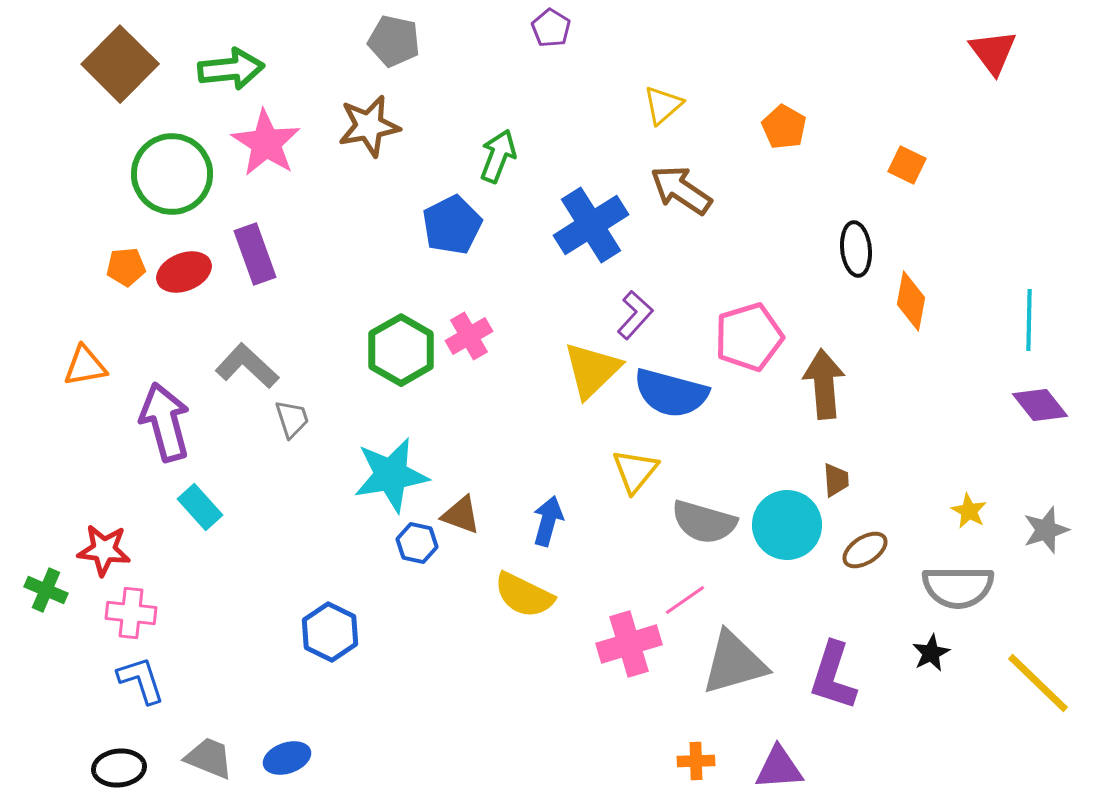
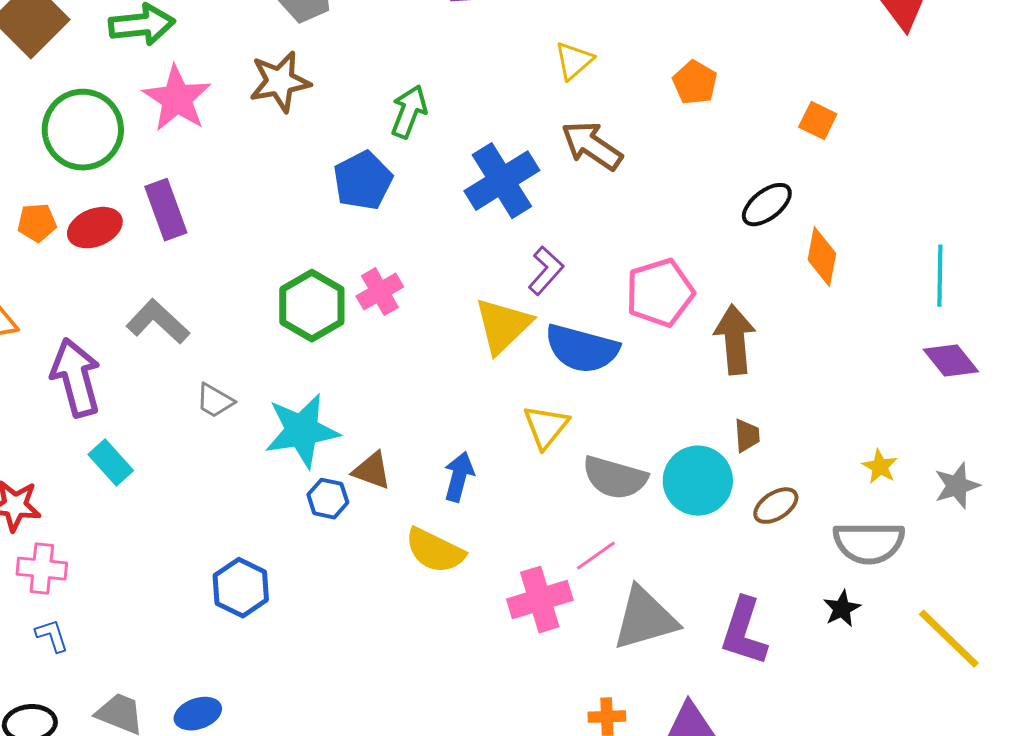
black ellipse: (856, 249) -> (767, 205), turned 58
gray trapezoid: (292, 419) -> (215, 401), moved, turned 138
blue L-shape: (141, 680) -> (52, 636), size x0.7

